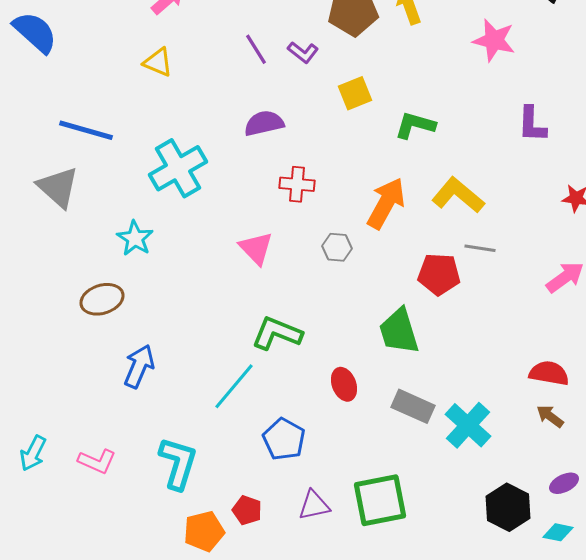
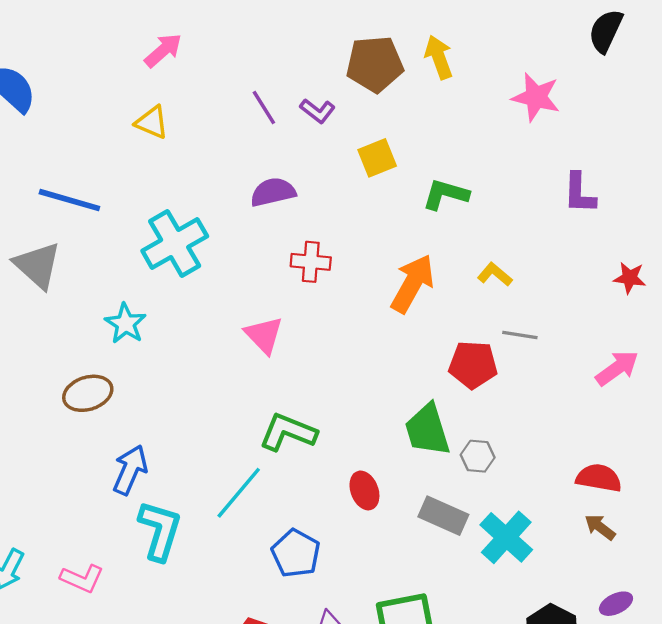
yellow L-shape: (458, 195) -> (495, 274), size x0.6
gray hexagon: (337, 247) -> (478, 456), moved
cyan L-shape: (178, 463) -> (160, 530), moved

